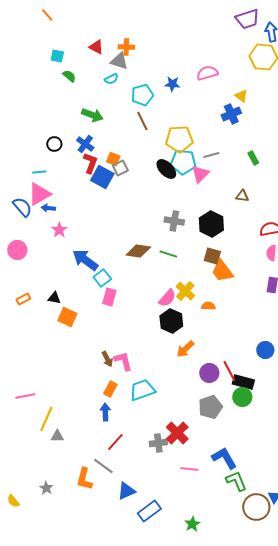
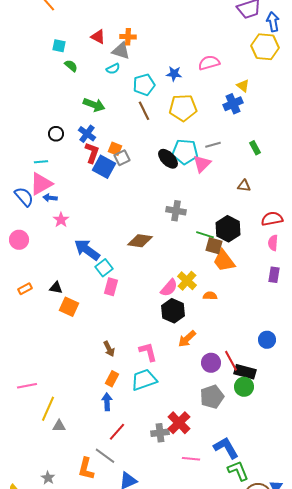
yellow pentagon: (179, 139) -> (183, 108), moved
black hexagon: (211, 224) -> (228, 229), moved
green line: (168, 254) -> (205, 235), moved
pink L-shape: (123, 361) -> (148, 352), moved

